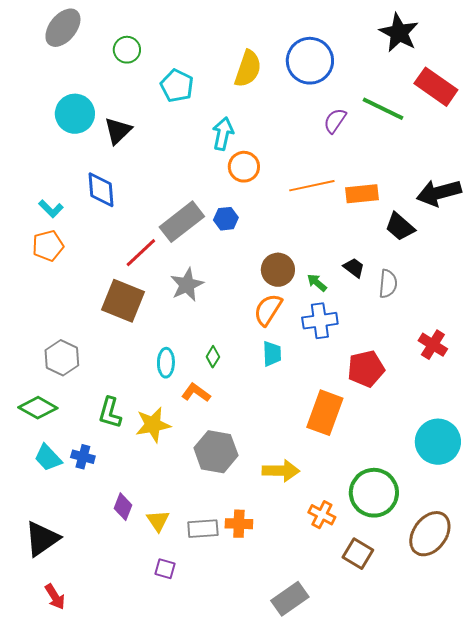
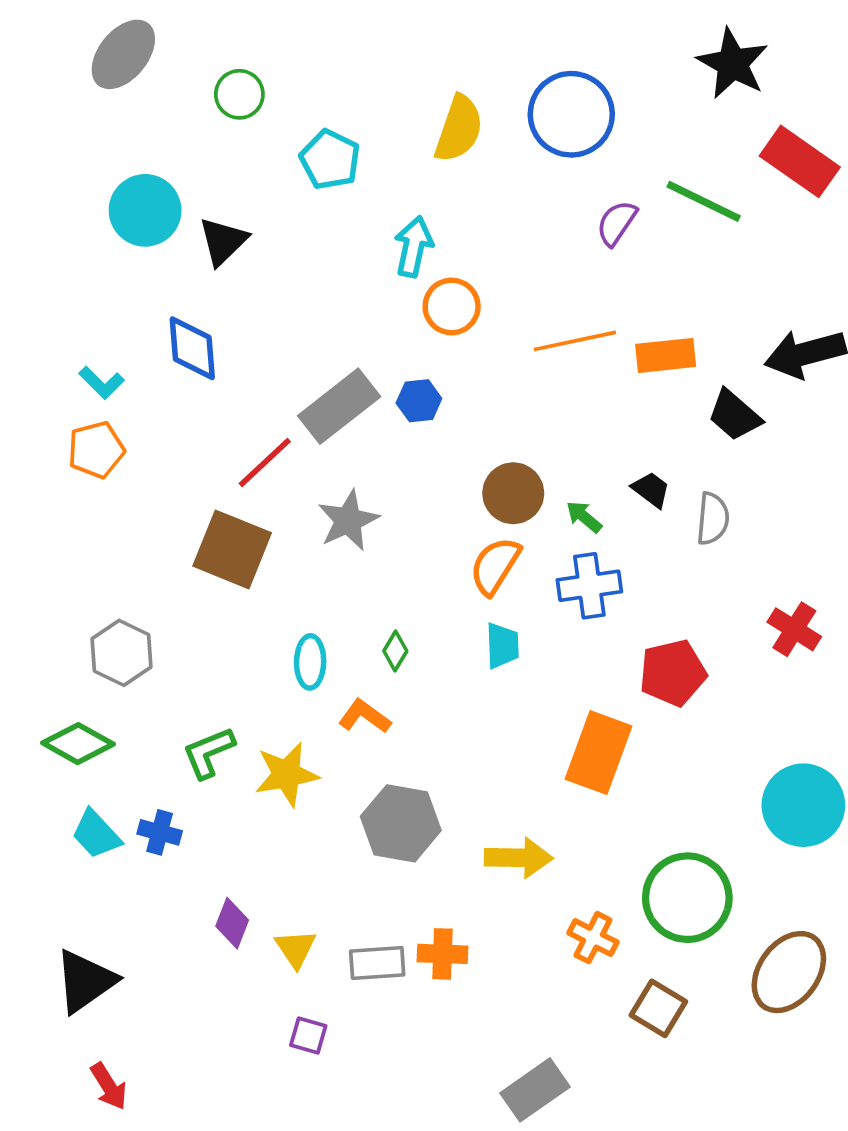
green L-shape: (110, 413) -> (209, 753), turned 52

